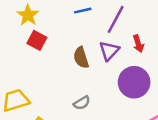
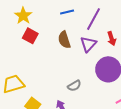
brown semicircle: (81, 58) -> (64, 40), moved
gray semicircle: (82, 103) -> (74, 86), moved

